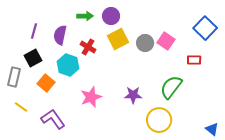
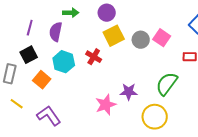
green arrow: (85, 16) -> (71, 13), moved
red cross: (88, 47) -> (94, 57), moved
pink star: (91, 97) -> (106, 105), moved

